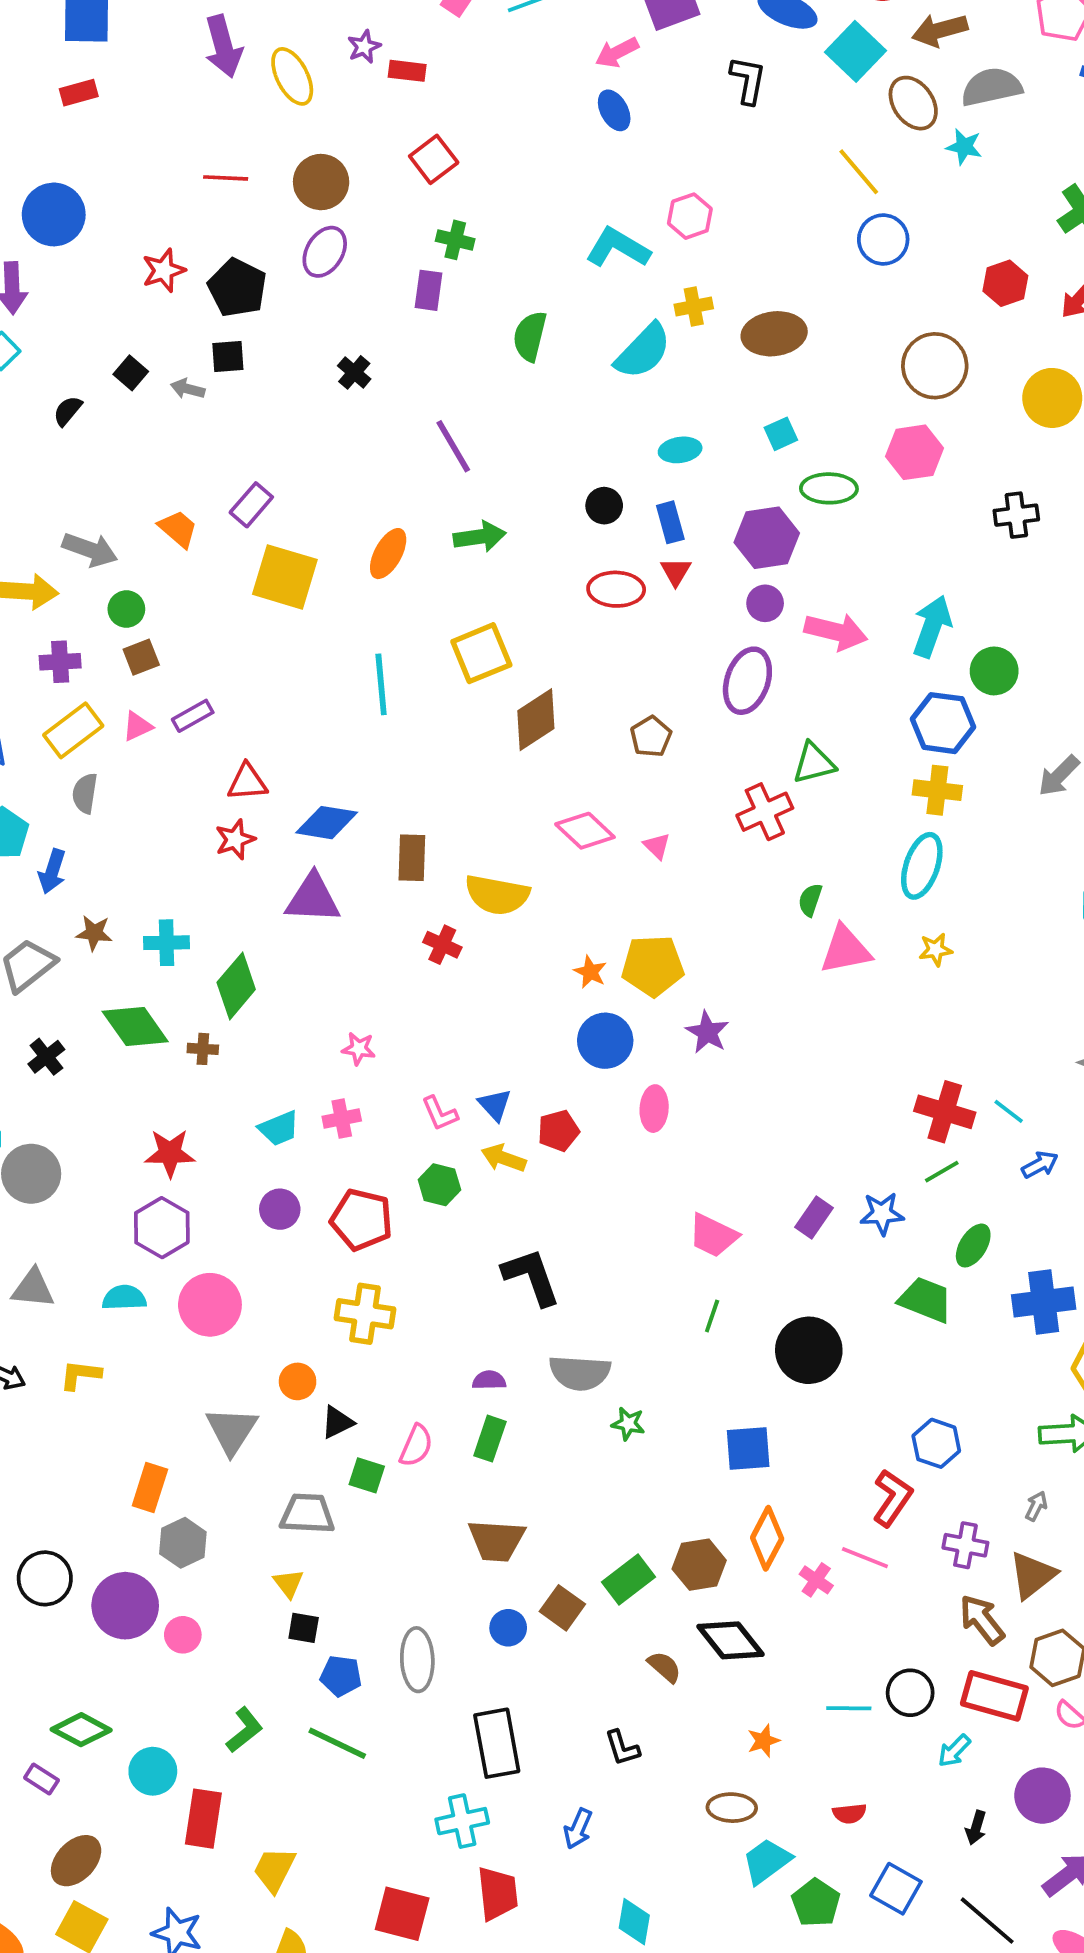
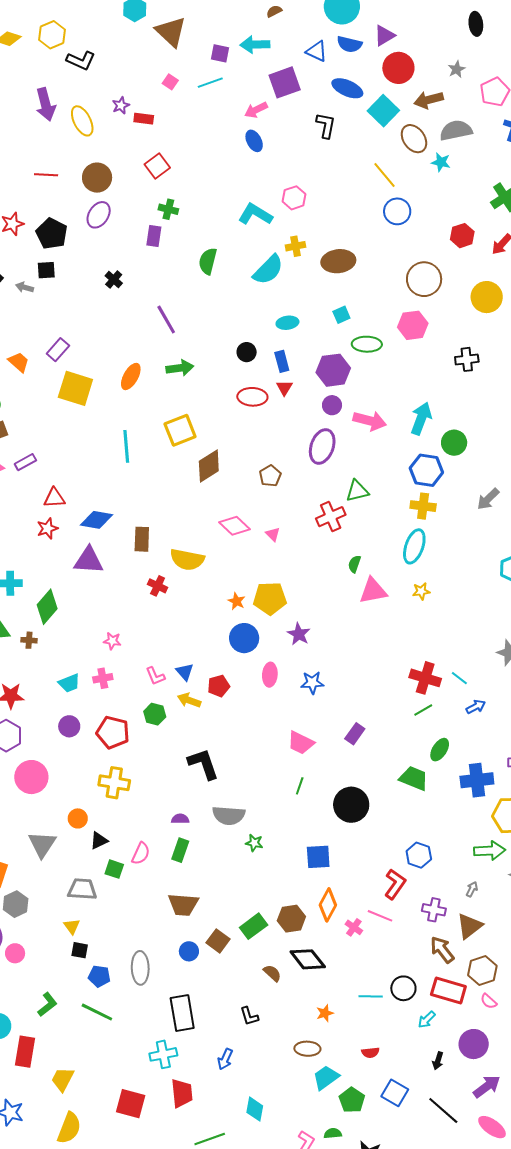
blue star: (882, 1214) -> (312, 683), moved

